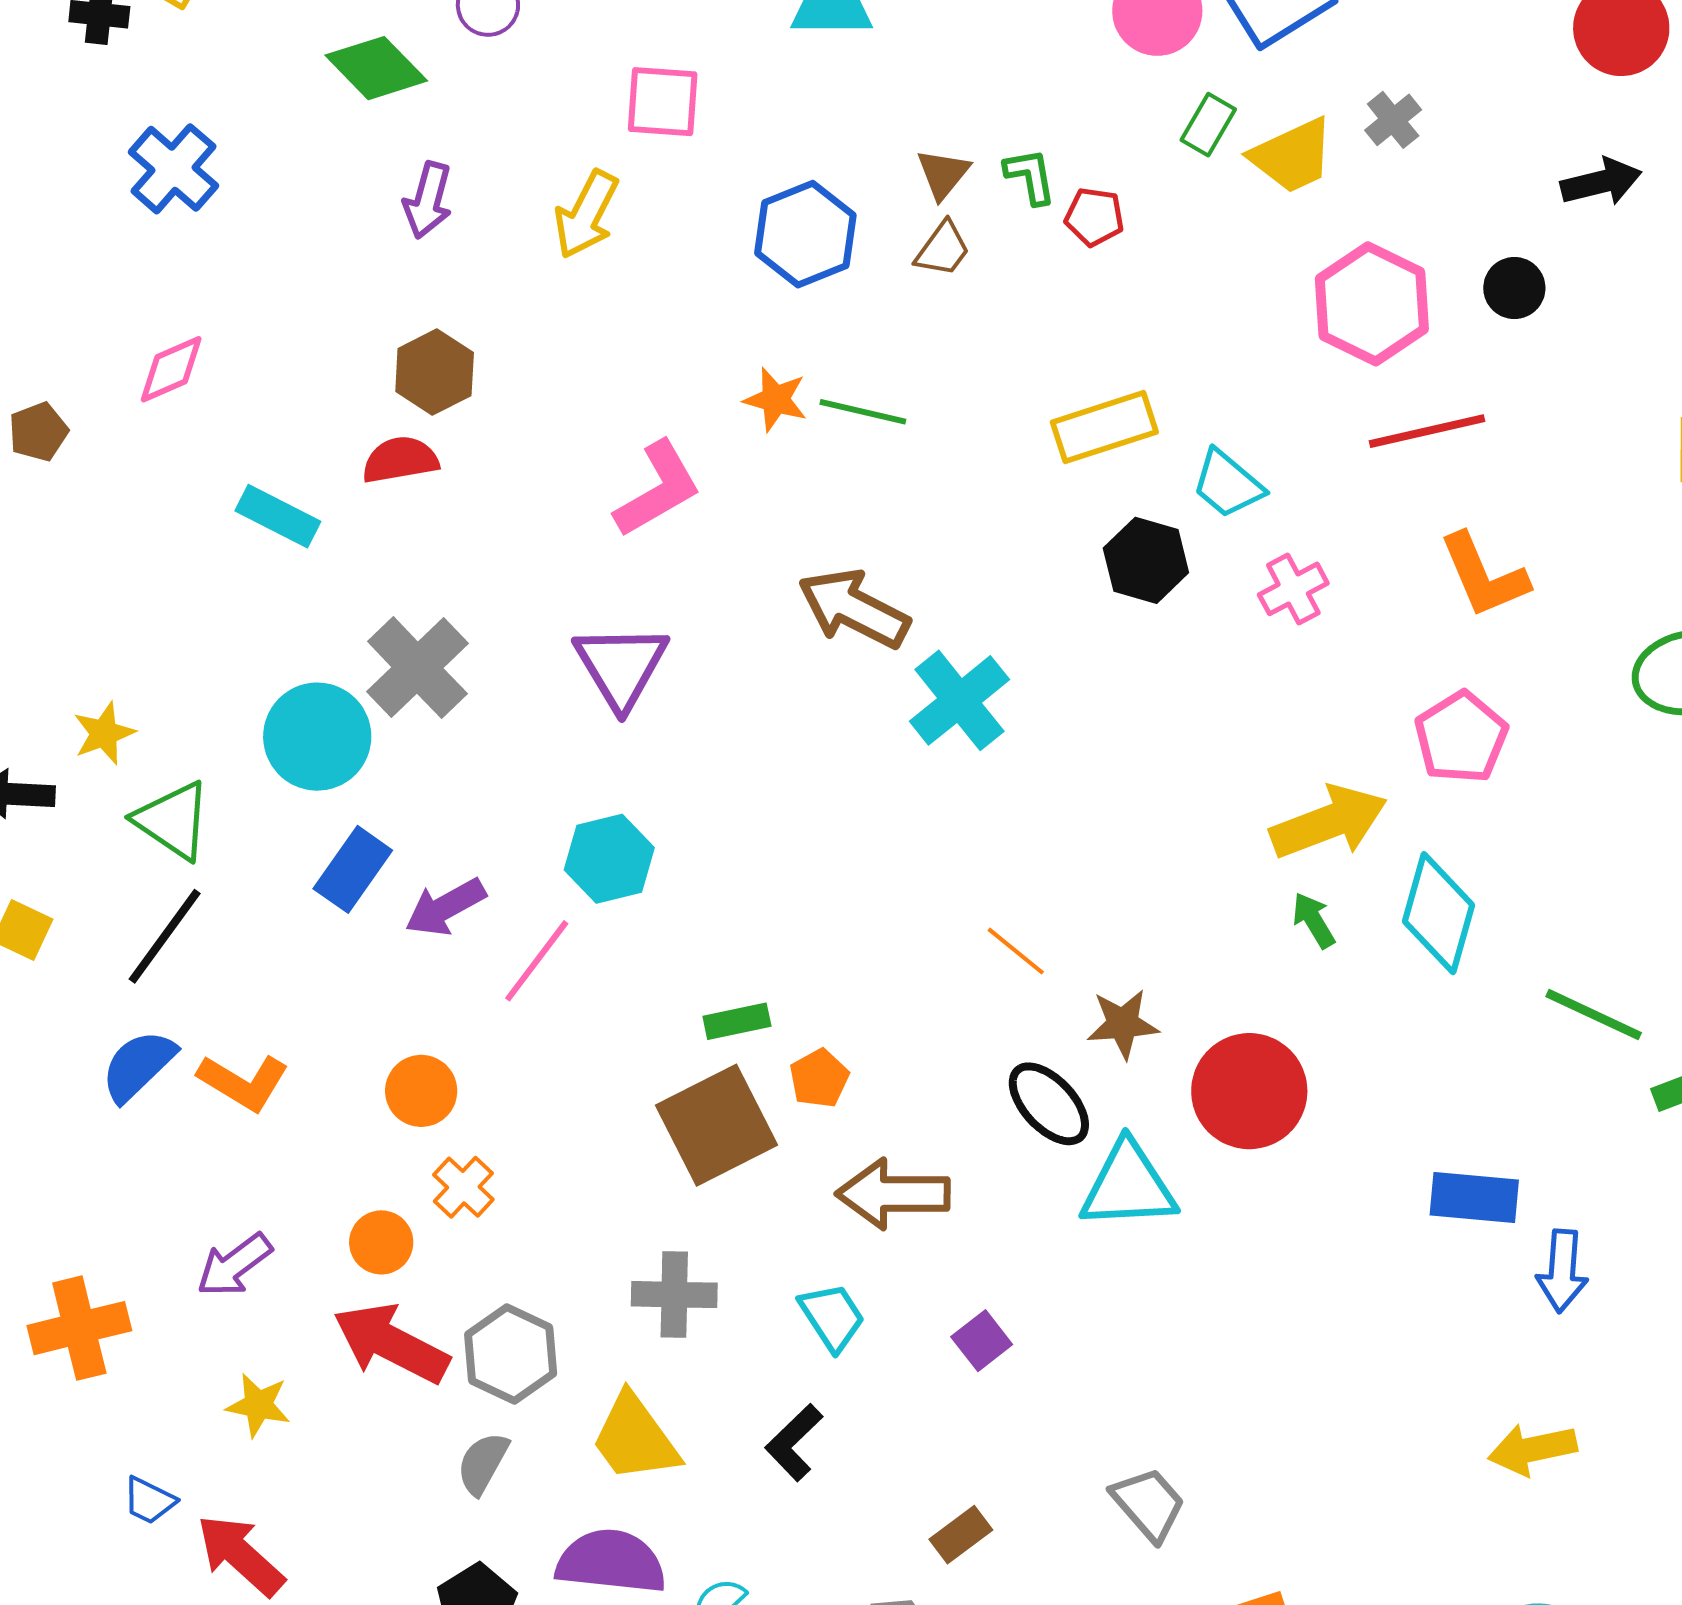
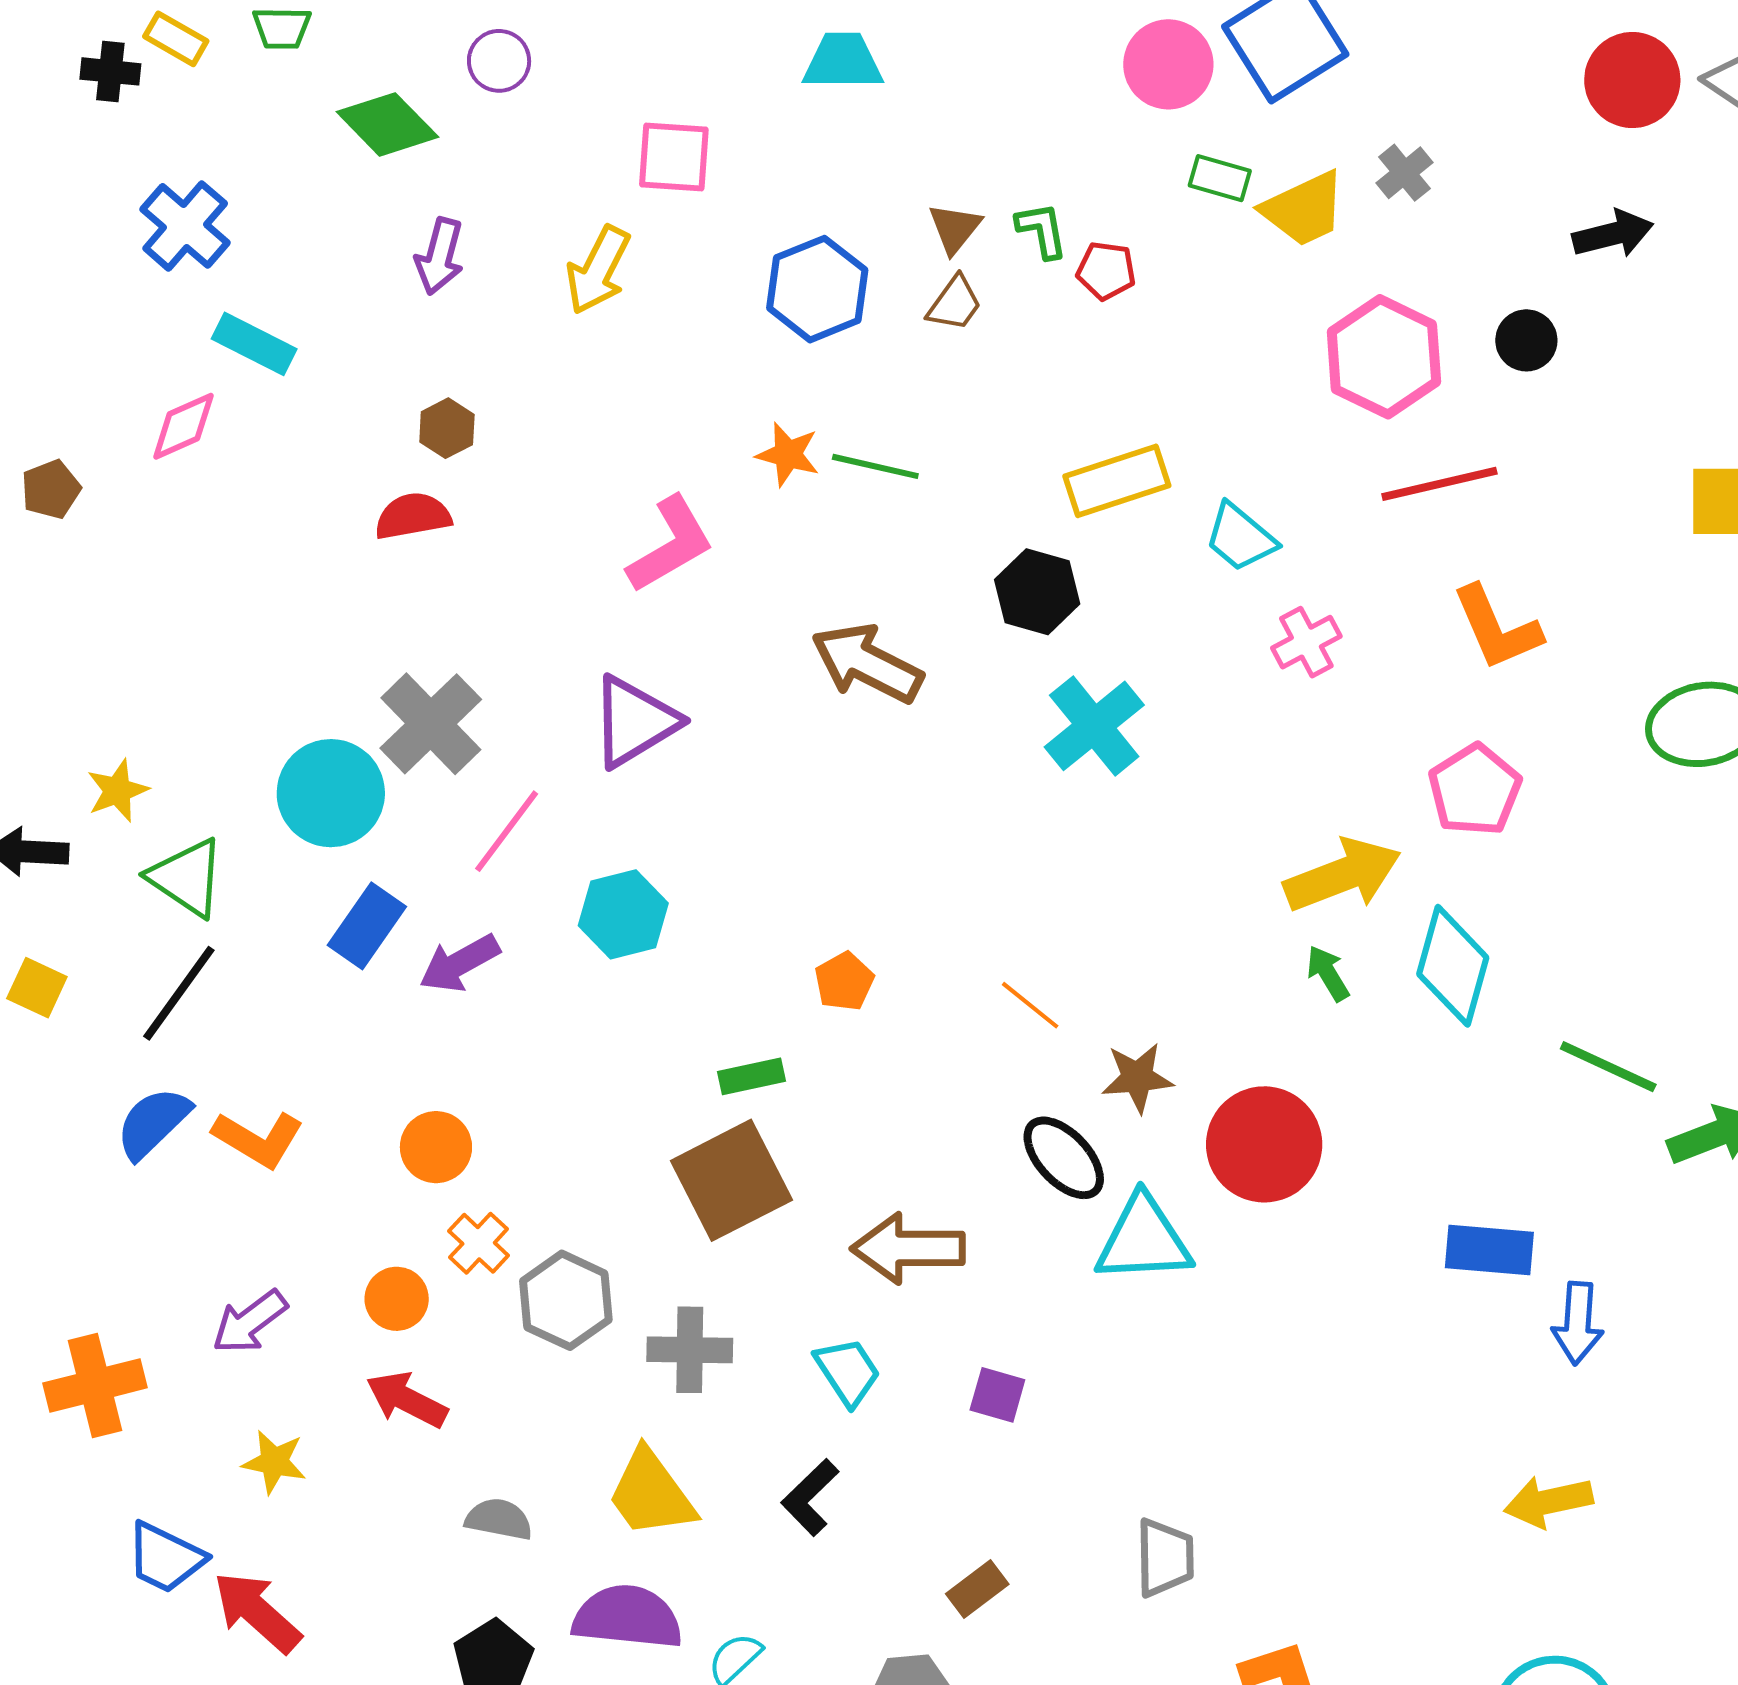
green rectangle: (1208, 125) -> (1220, 178), turned 76
brown hexagon: (435, 372) -> (447, 428), size x0.7
cyan rectangle: (278, 516) -> (254, 344), moved
black hexagon: (1146, 560) -> (1037, 592), moved
purple triangle: (621, 666) -> (634, 722), turned 30
cyan cross: (959, 700) -> (1094, 726), moved
pink line: (537, 961) -> (507, 831), moved
orange pentagon: (819, 1078) -> (844, 981), moved
purple square: (982, 1341) -> (997, 1395), turned -36
red arrow: (391, 1343) -> (407, 1400), size x0.7
gray hexagon: (511, 1354) -> (566, 1300), moved
gray semicircle: (483, 1463) -> (499, 1519), turned 72
blue trapezoid: (149, 1501) -> (165, 1558), size x1.5
gray trapezoid: (1148, 1504) -> (1165, 1558), turned 40

